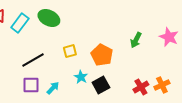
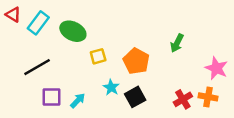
green ellipse: (49, 18) -> (73, 31), moved
pink star: (169, 37) -> (216, 68), moved
black line: (33, 60) -> (37, 67), moved
orange cross: (162, 85) -> (208, 97), turned 35

